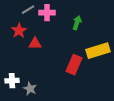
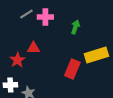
red star: (19, 31) -> (17, 60), moved

